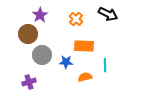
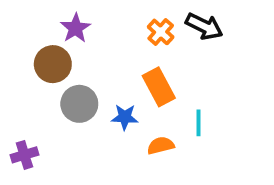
orange cross: (76, 19) -> (161, 32), moved
orange rectangle: (84, 46) -> (159, 87), turned 60
purple cross: (29, 82) -> (24, 155), moved

